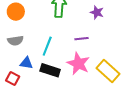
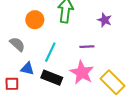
orange circle: (16, 12) -> (35, 20), moved
gray semicircle: (15, 41) -> (17, 44), turned -133
red square: (13, 78) -> (12, 84), turned -32

